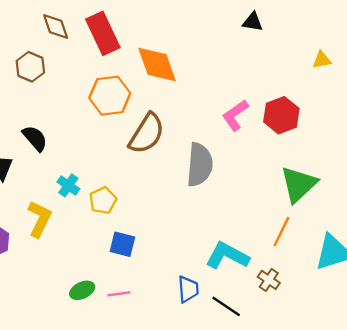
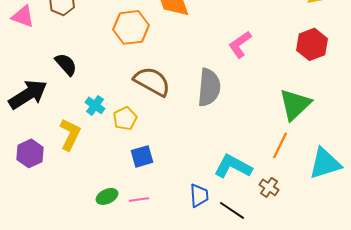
red hexagon: (281, 115) -> (312, 44), moved
brown semicircle: (147, 134) -> (152, 81), moved, turned -93
blue square: (122, 244) -> (142, 156), turned -30

